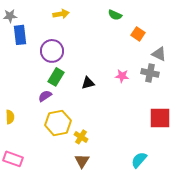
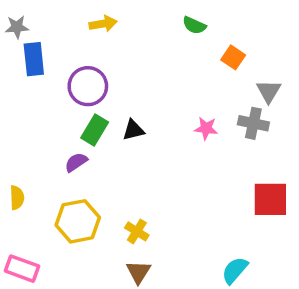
gray triangle: (159, 54) -> (269, 91), turned 35
black triangle: (88, 83) -> (133, 130), moved
yellow hexagon: (58, 123) -> (78, 221), moved

